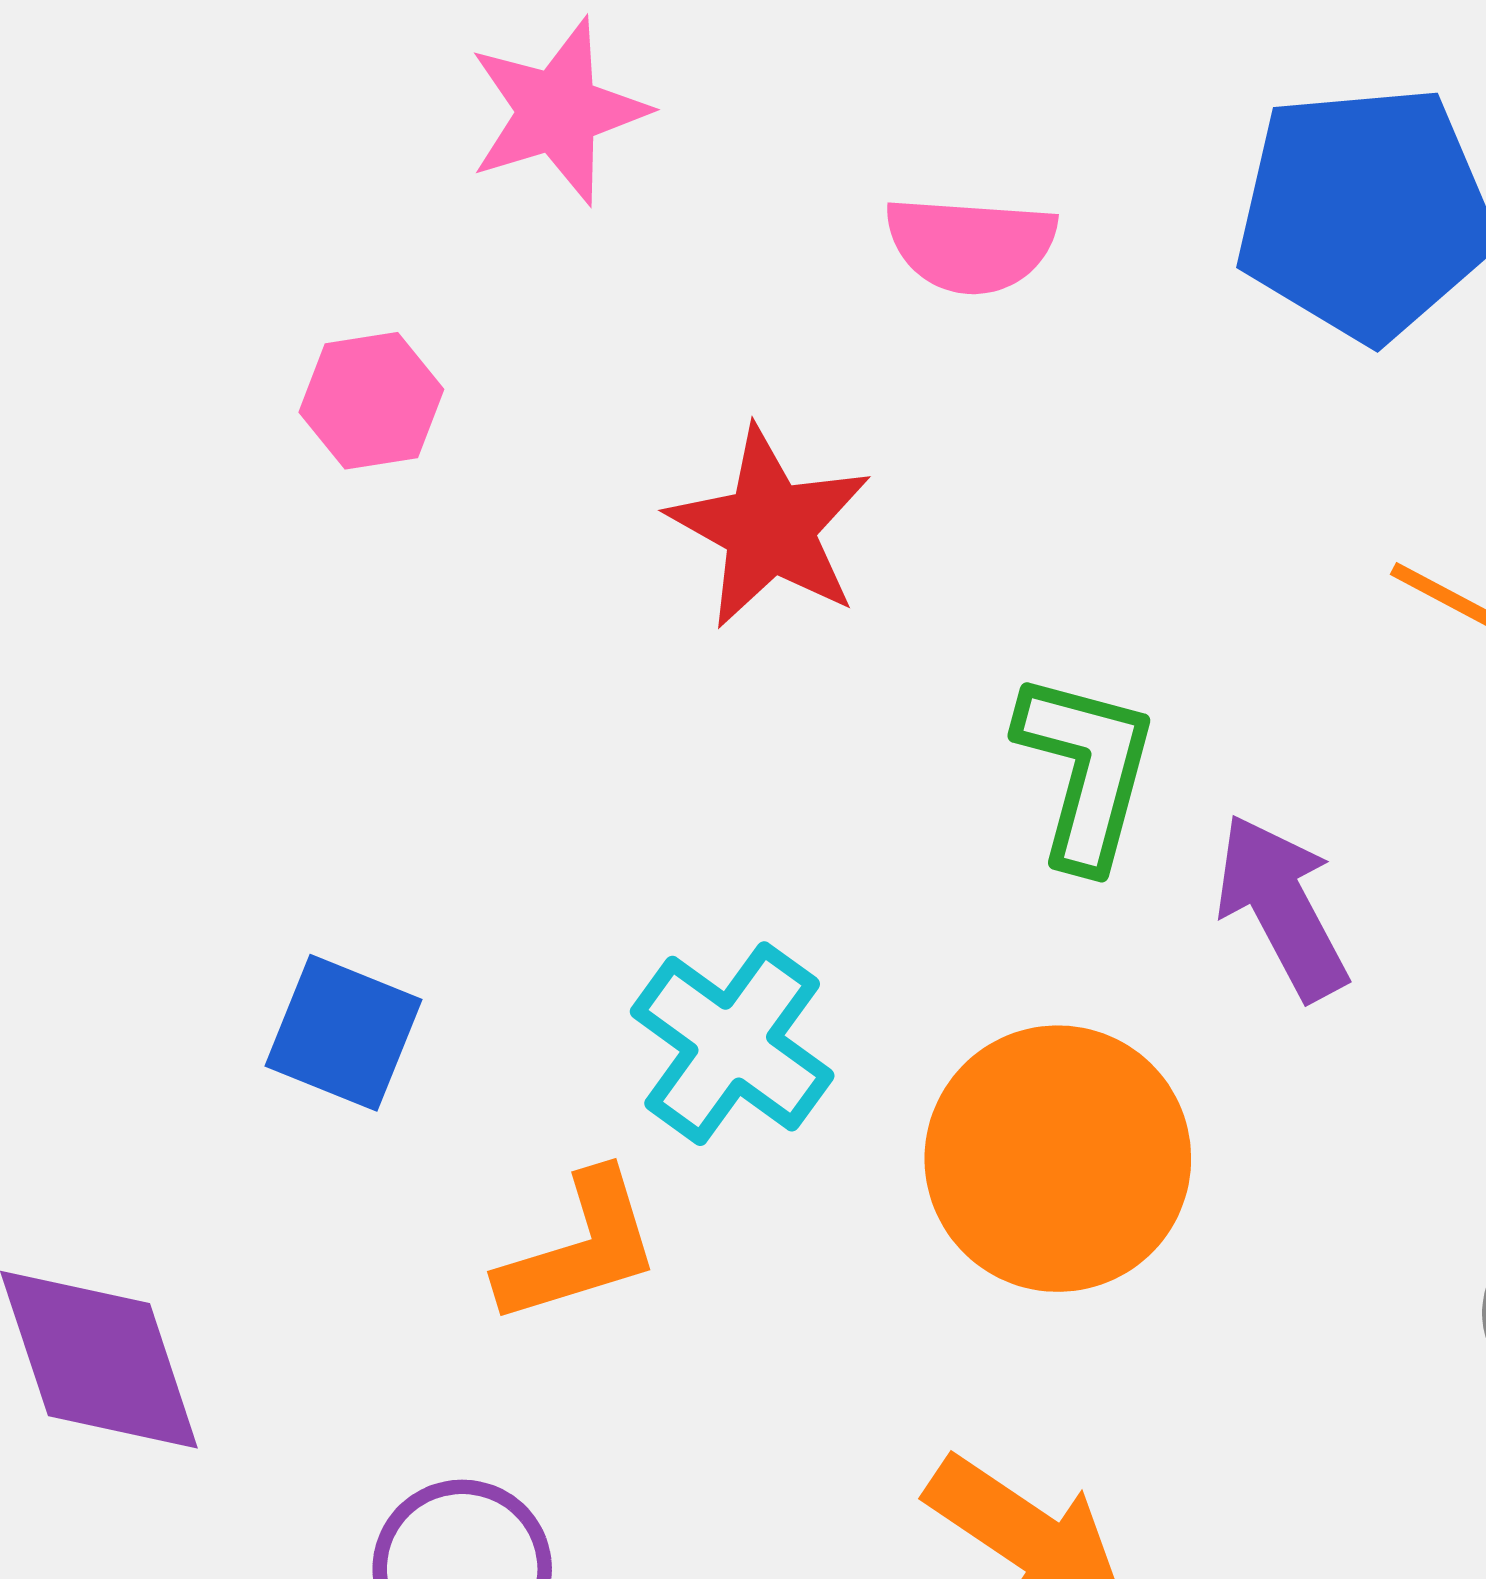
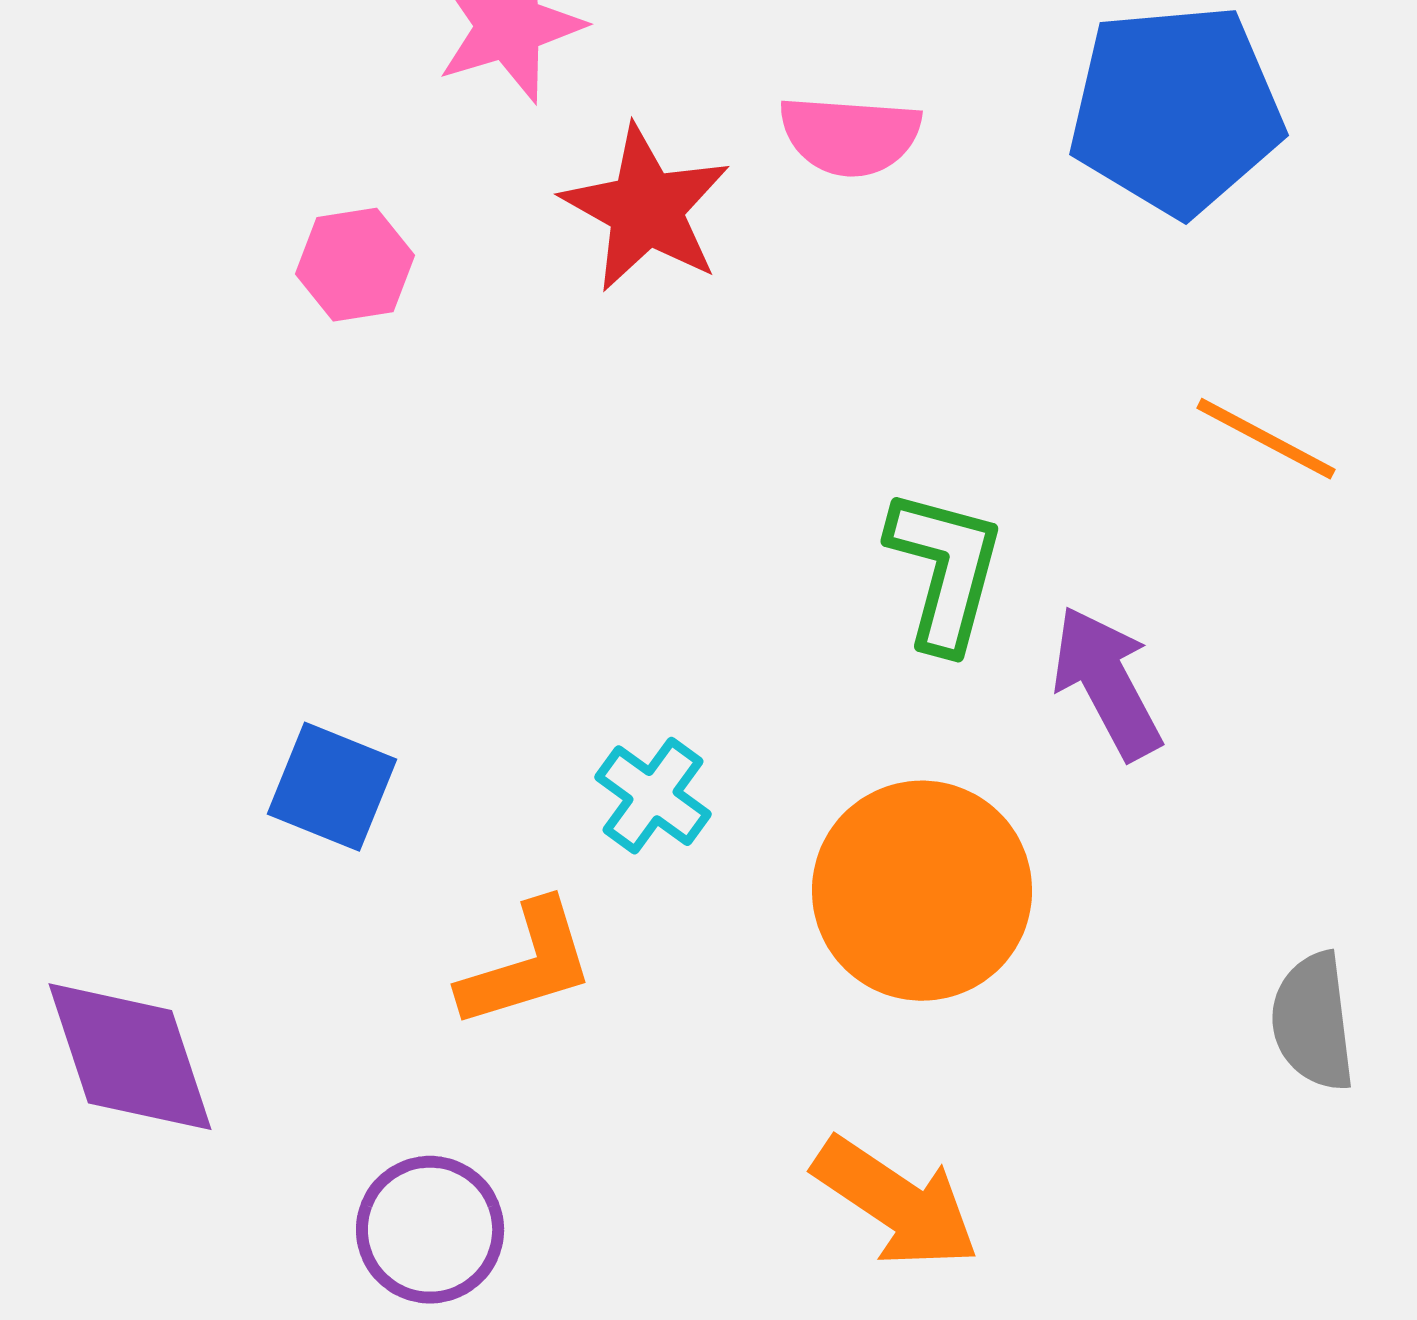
red star: (770, 528) -> (646, 209), moved
cyan cross: (732, 1044) -> (653, 796), size x0.7

